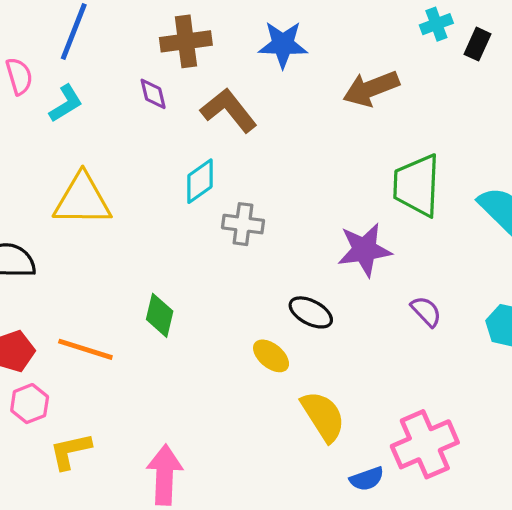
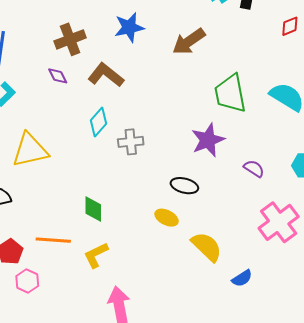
pink cross: (425, 444) -> (279, 222), moved
yellow L-shape: (70, 451) -> (96, 255), moved

